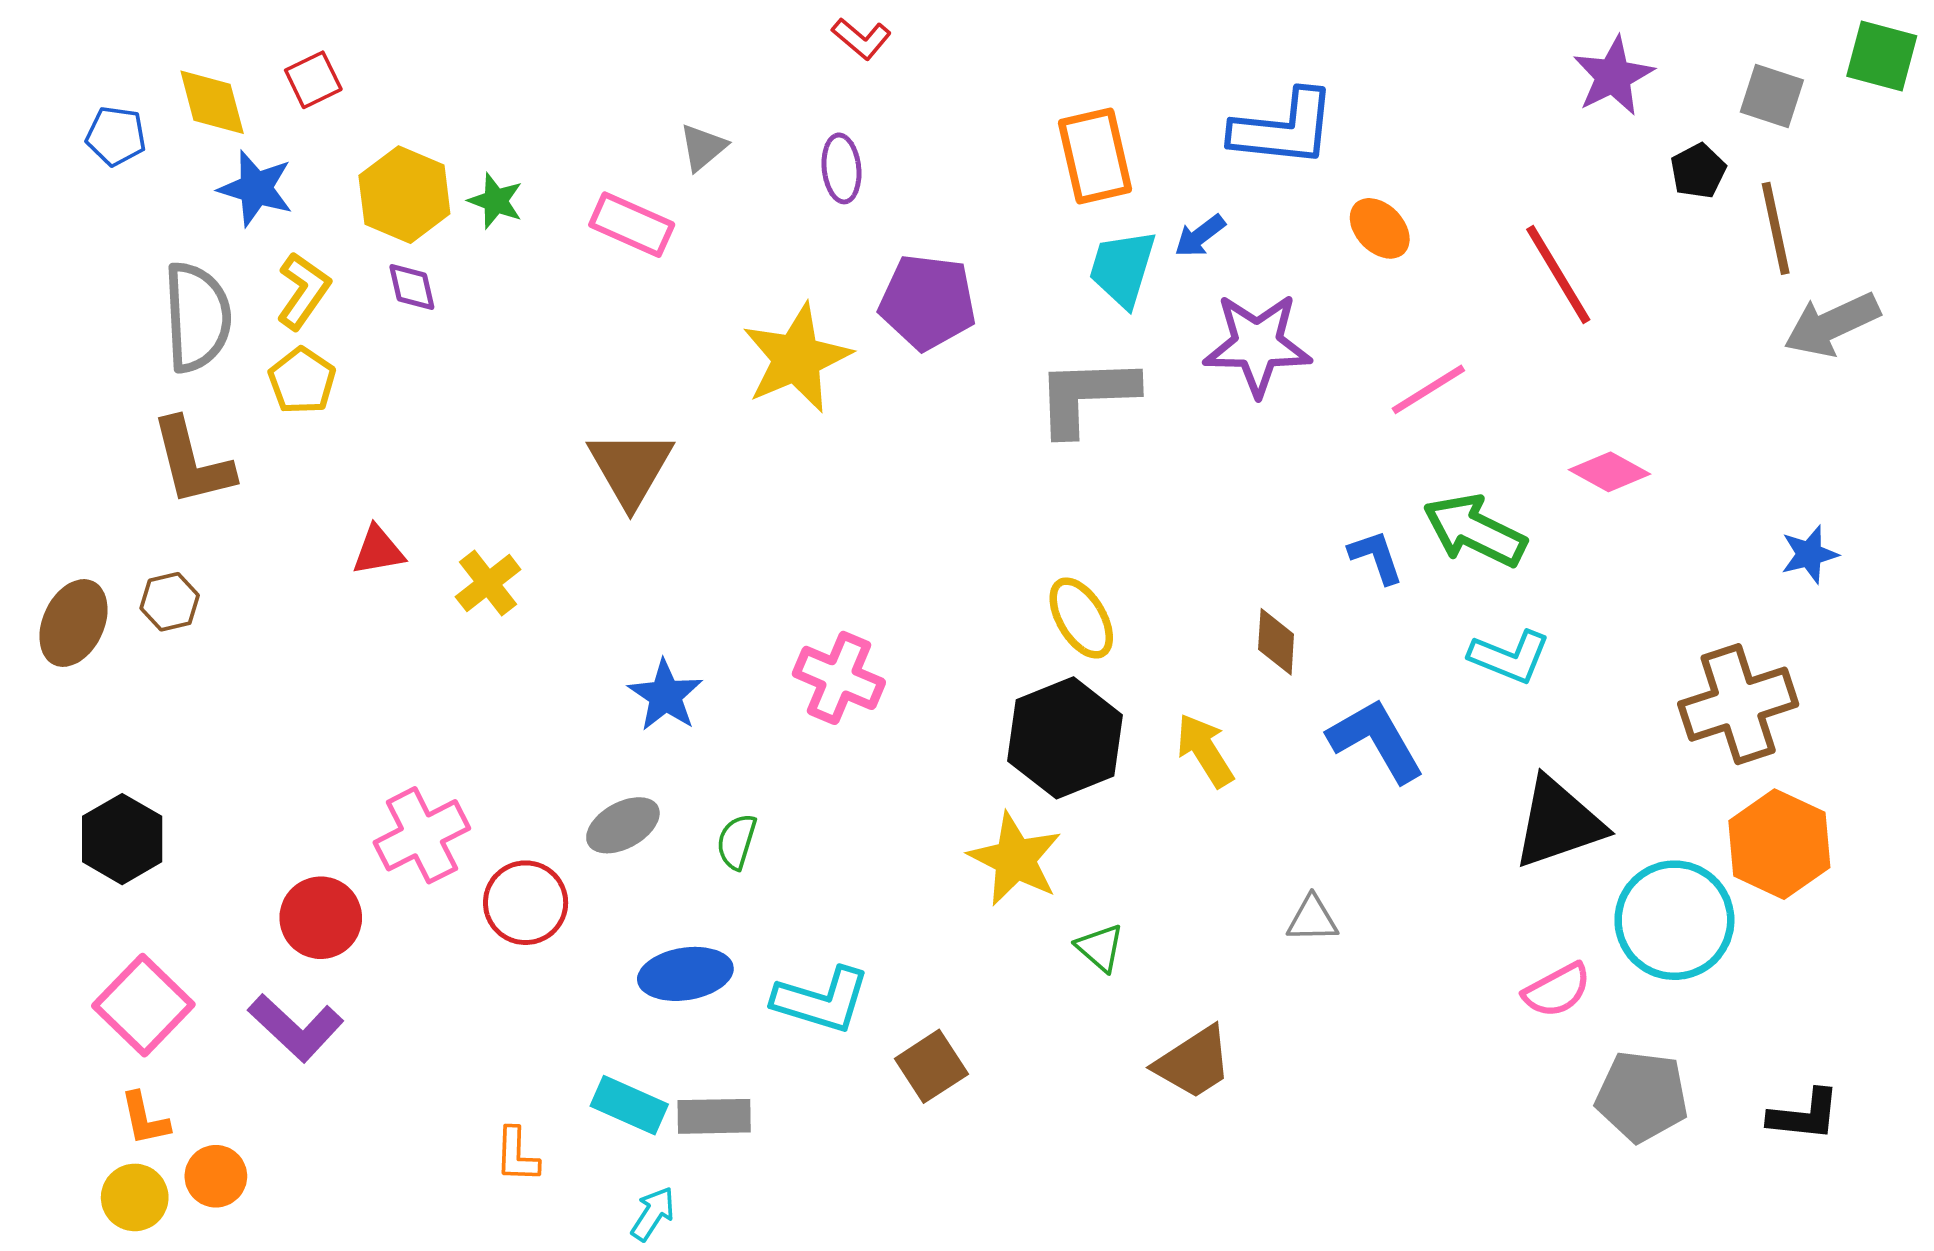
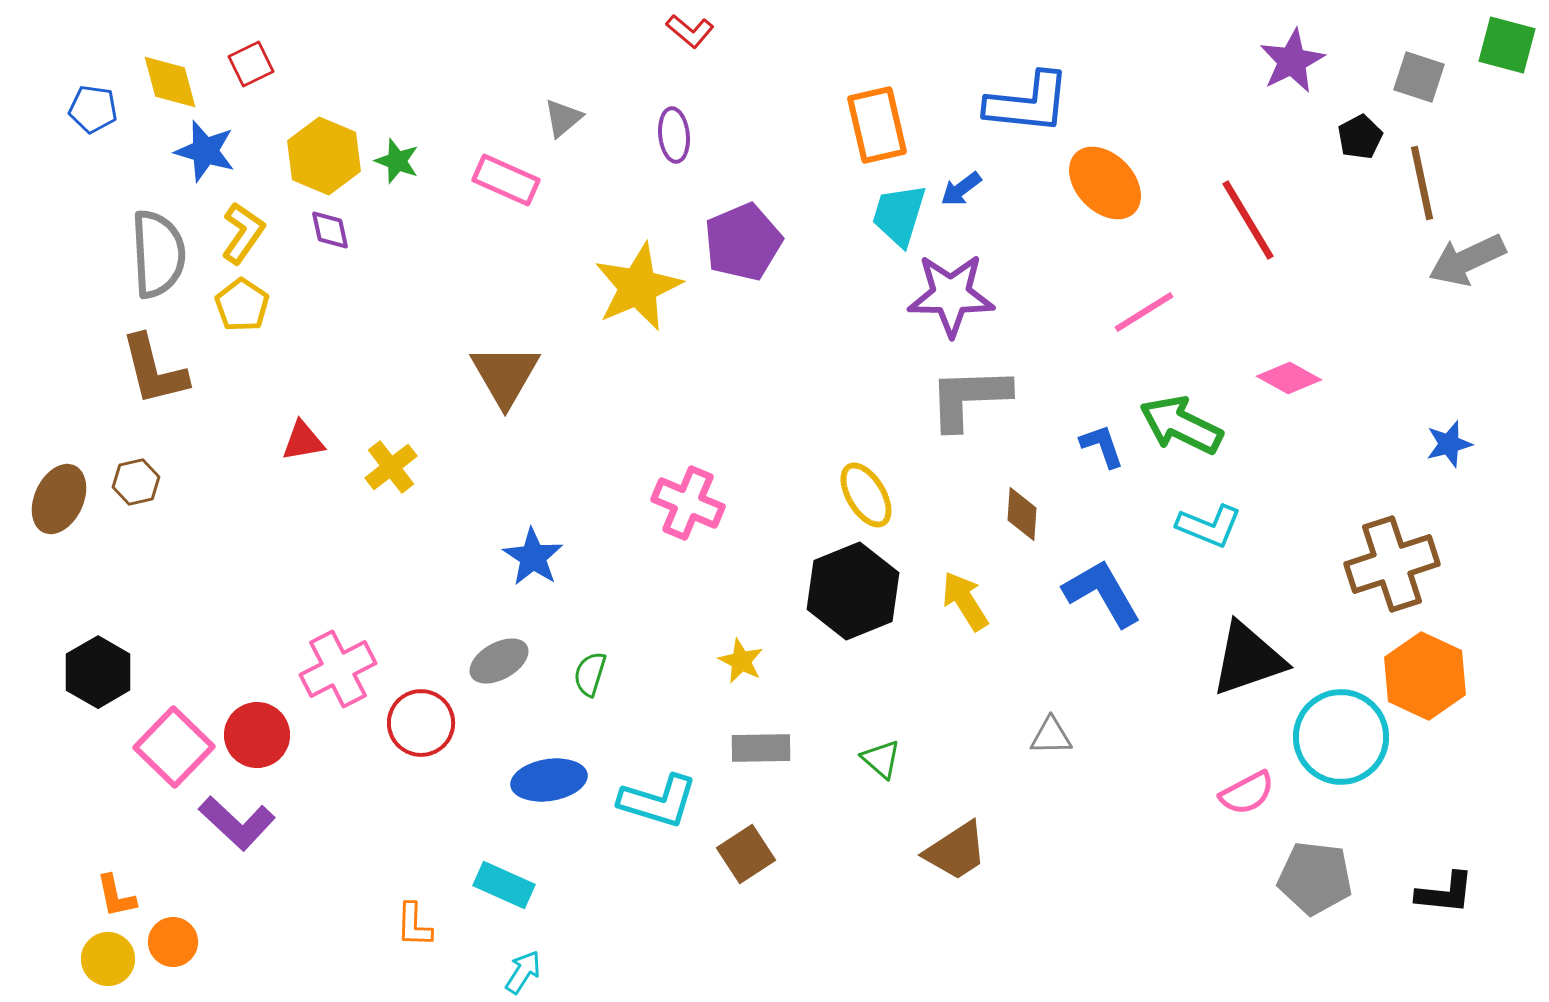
orange ellipse: (1380, 228) -> (1105, 183), size x1.5
purple pentagon: (928, 302) -> (743, 242), turned -30
purple star: (1257, 345) -> (951, 295), moved
gray L-shape: (1086, 396) -> (969, 398), moved
pink cross: (839, 678) -> (688, 503), moved
yellow star: (1015, 859) -> (741, 661), moved, size x0.6
pink square: (143, 1005) -> (174, 747), moved
gray rectangle: (714, 1116) -> (761, 748), moved

